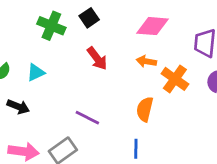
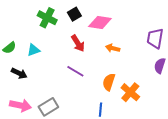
pink diamond: (153, 26) -> (100, 22), moved
orange cross: (175, 79) -> (130, 92), moved
purple line: (87, 118) -> (75, 71), moved

